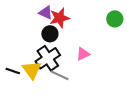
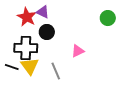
red star: (60, 18) -> (27, 17), moved, turned -30
black cross: (48, 58) -> (26, 48), moved, turned 35
gray line: (60, 75) -> (56, 71), turned 42

